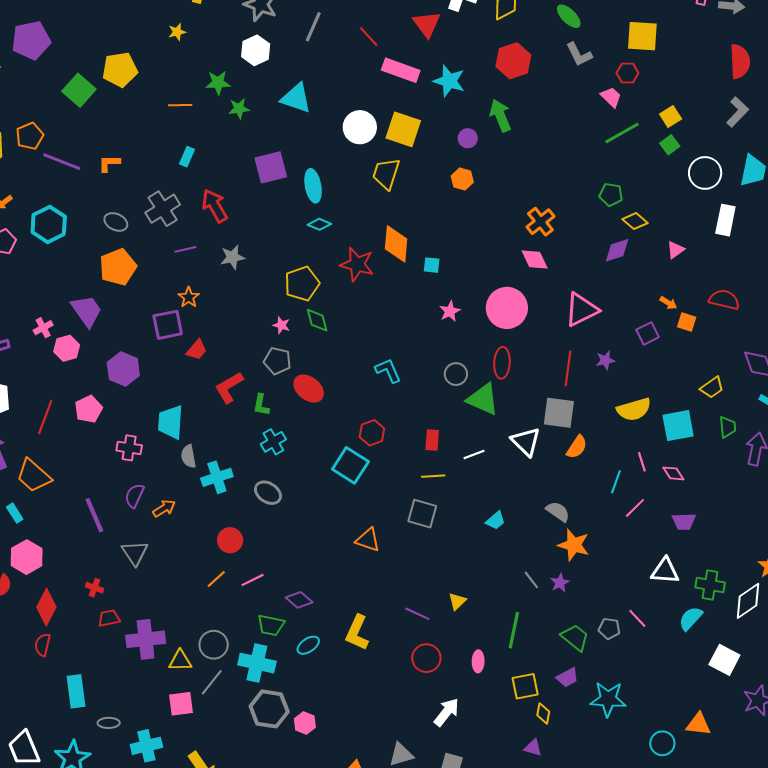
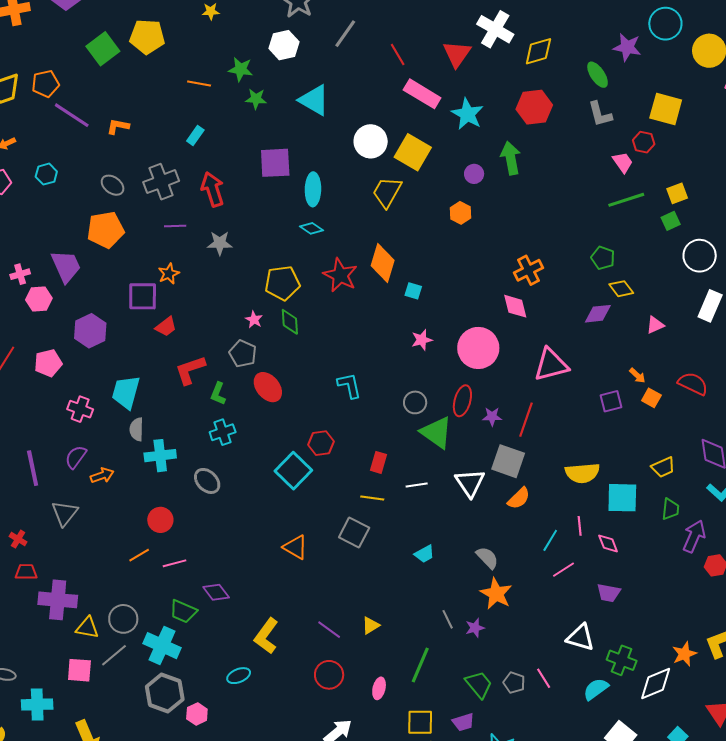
cyan hexagon: (49, 224) -> (46, 174), size x0.6
purple star: (605, 360) -> (492, 417), moved
cyan ellipse: (308, 645) -> (239, 676), moved

